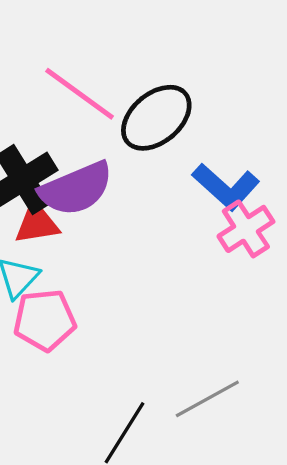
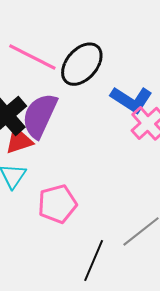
purple semicircle: (76, 189) -> (40, 116), turned 147
pink pentagon: (45, 320) -> (57, 204), moved

